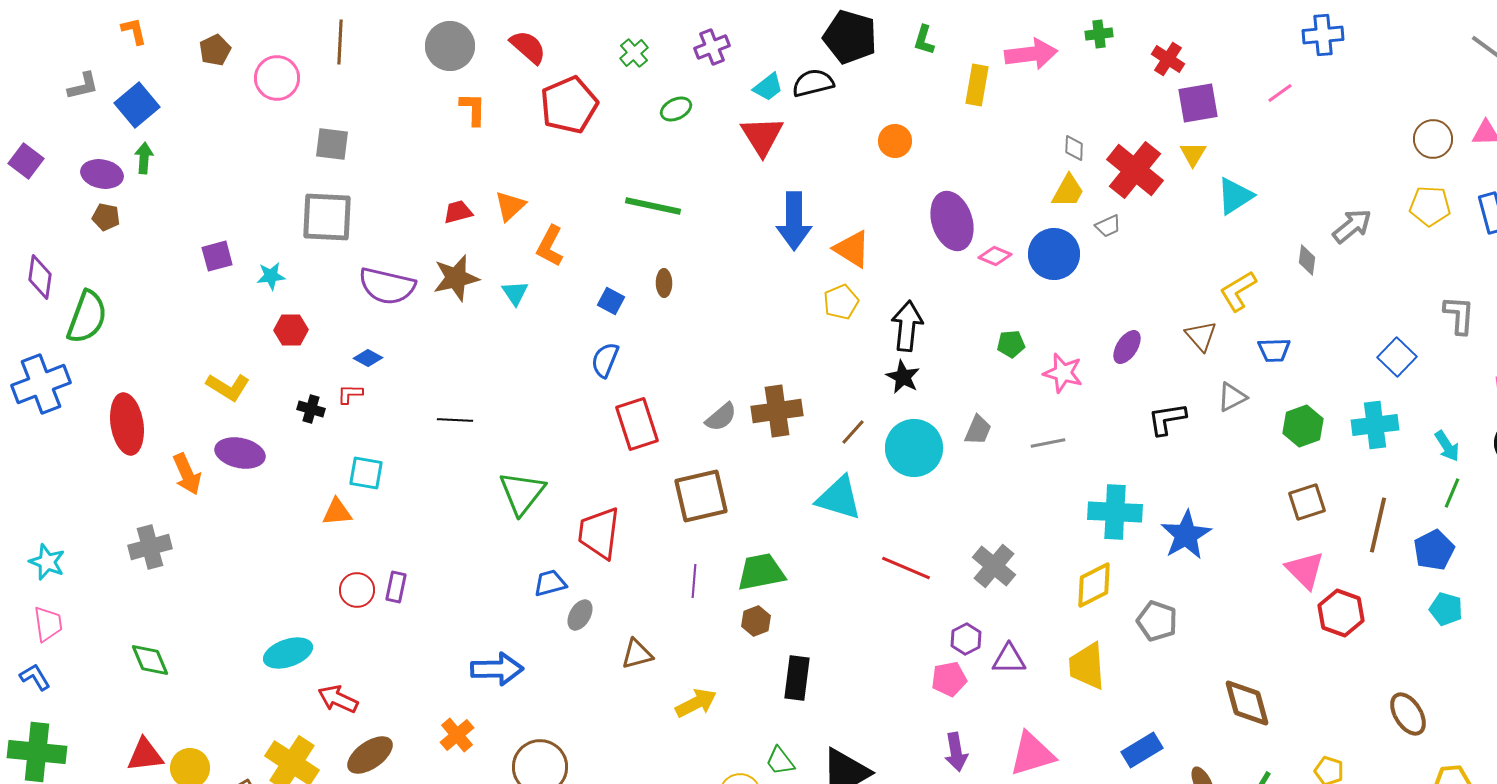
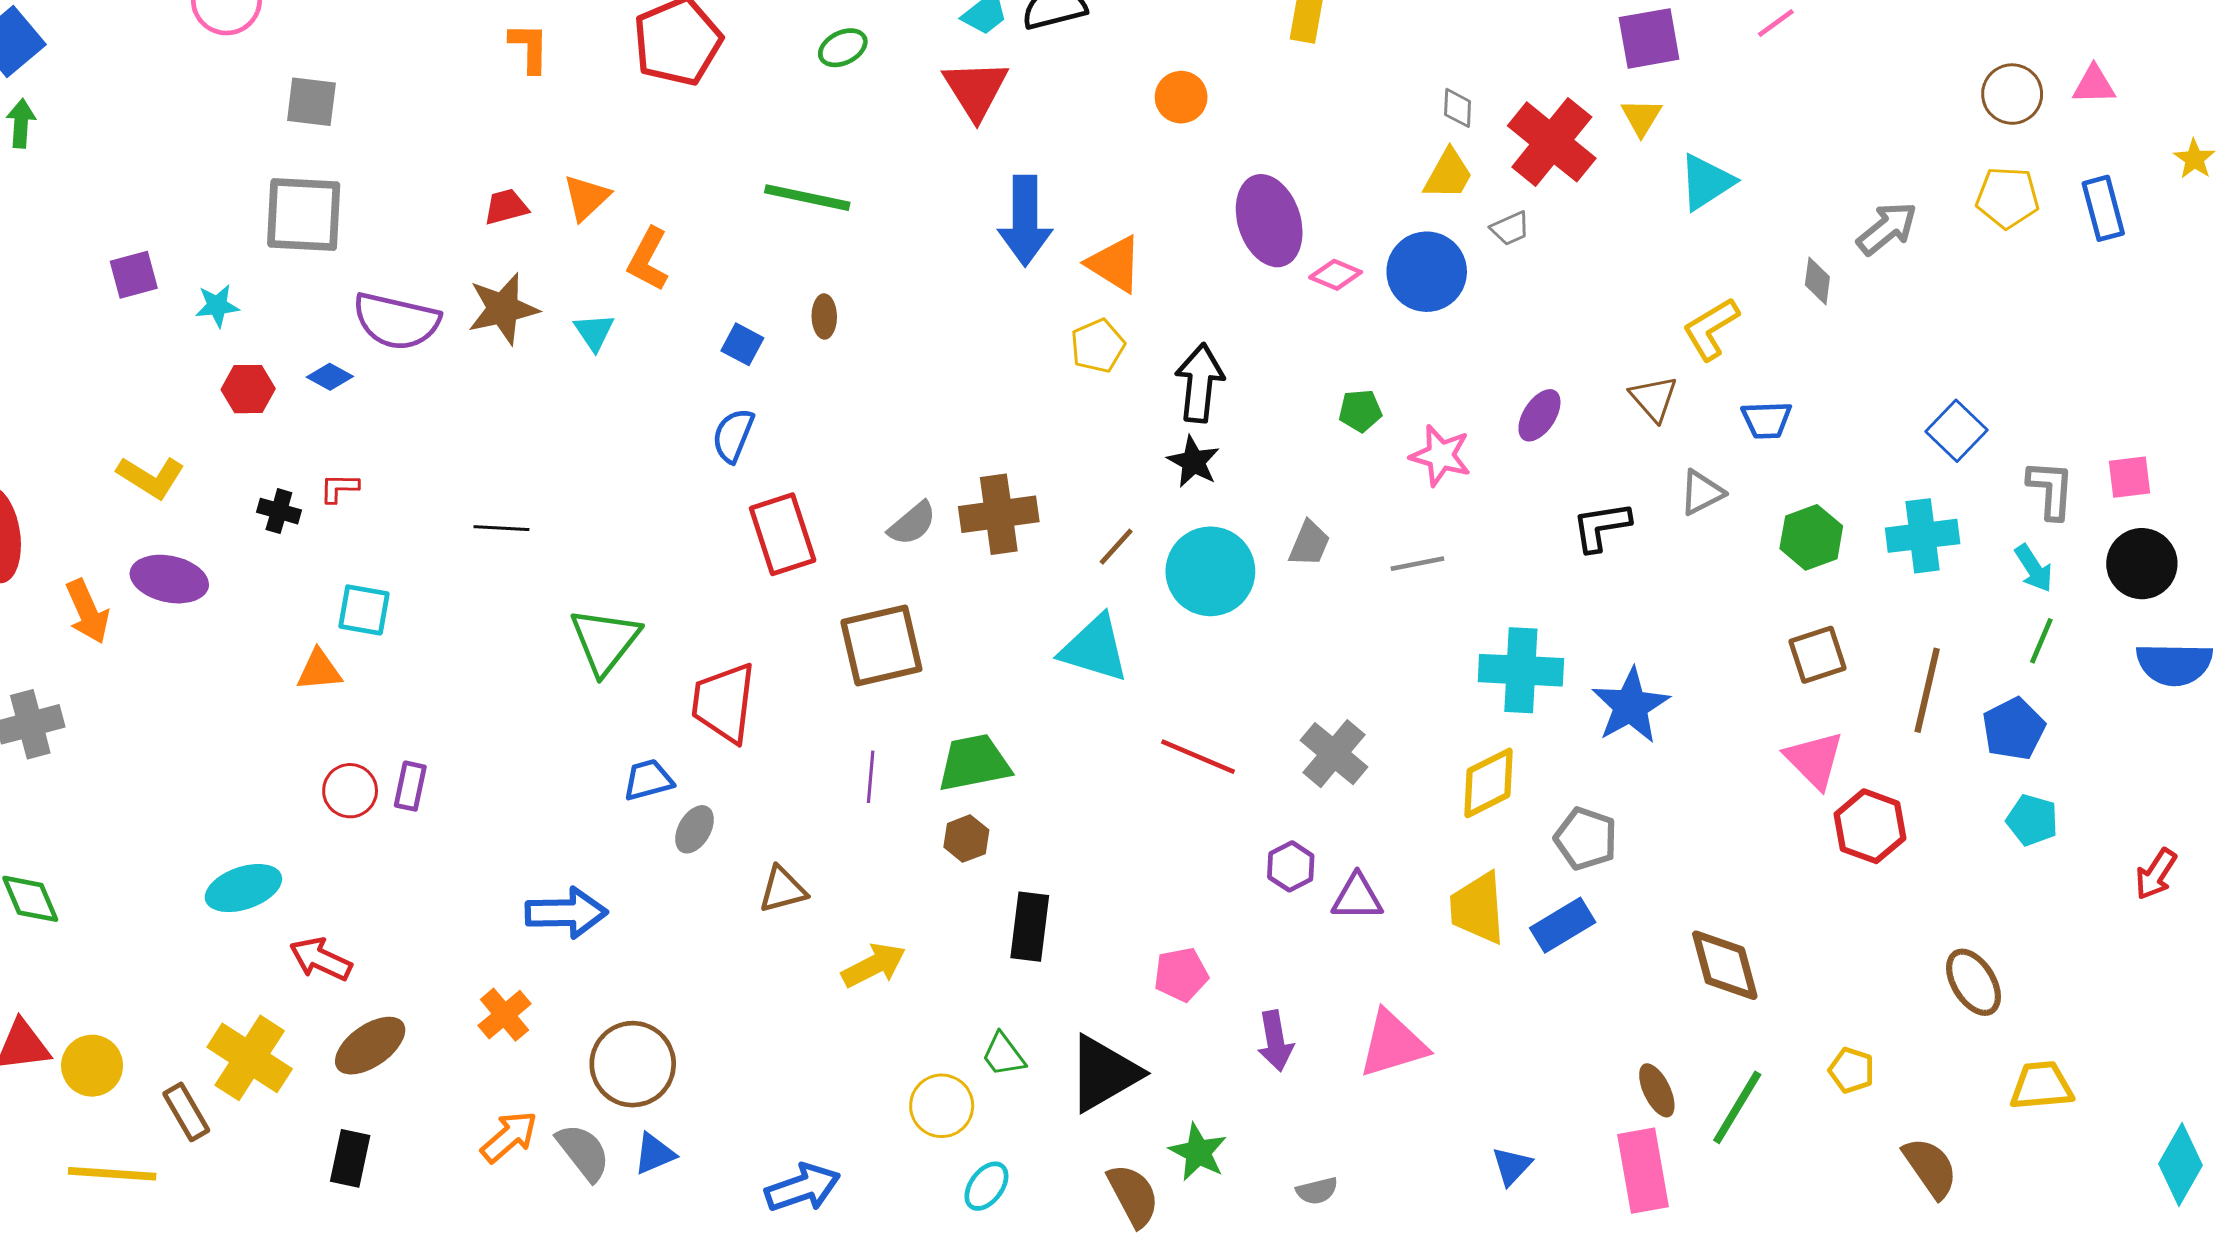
gray L-shape: (1459, 315) -> (2051, 489), moved
blue diamond: (368, 358) -> (330, 377), moved
pink pentagon: (949, 679) -> (1181, 975), moved
blue rectangle: (1142, 750) -> (1563, 925), moved

